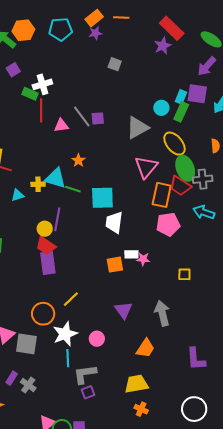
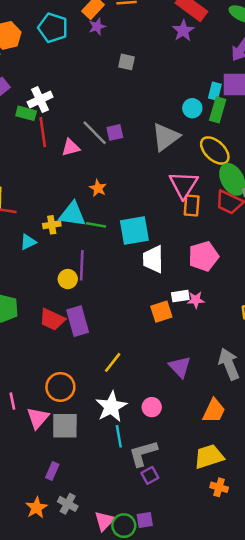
cyan pentagon: (61, 29) -> (53, 28), turned 30
orange rectangle: (162, 195) -> (192, 205), moved, size x0.7
pink pentagon: (168, 224) -> (203, 256), moved
red trapezoid: (46, 246) -> (52, 319), moved
orange circle: (43, 314) -> (60, 387), moved
gray cross: (28, 385) -> (68, 504), moved

